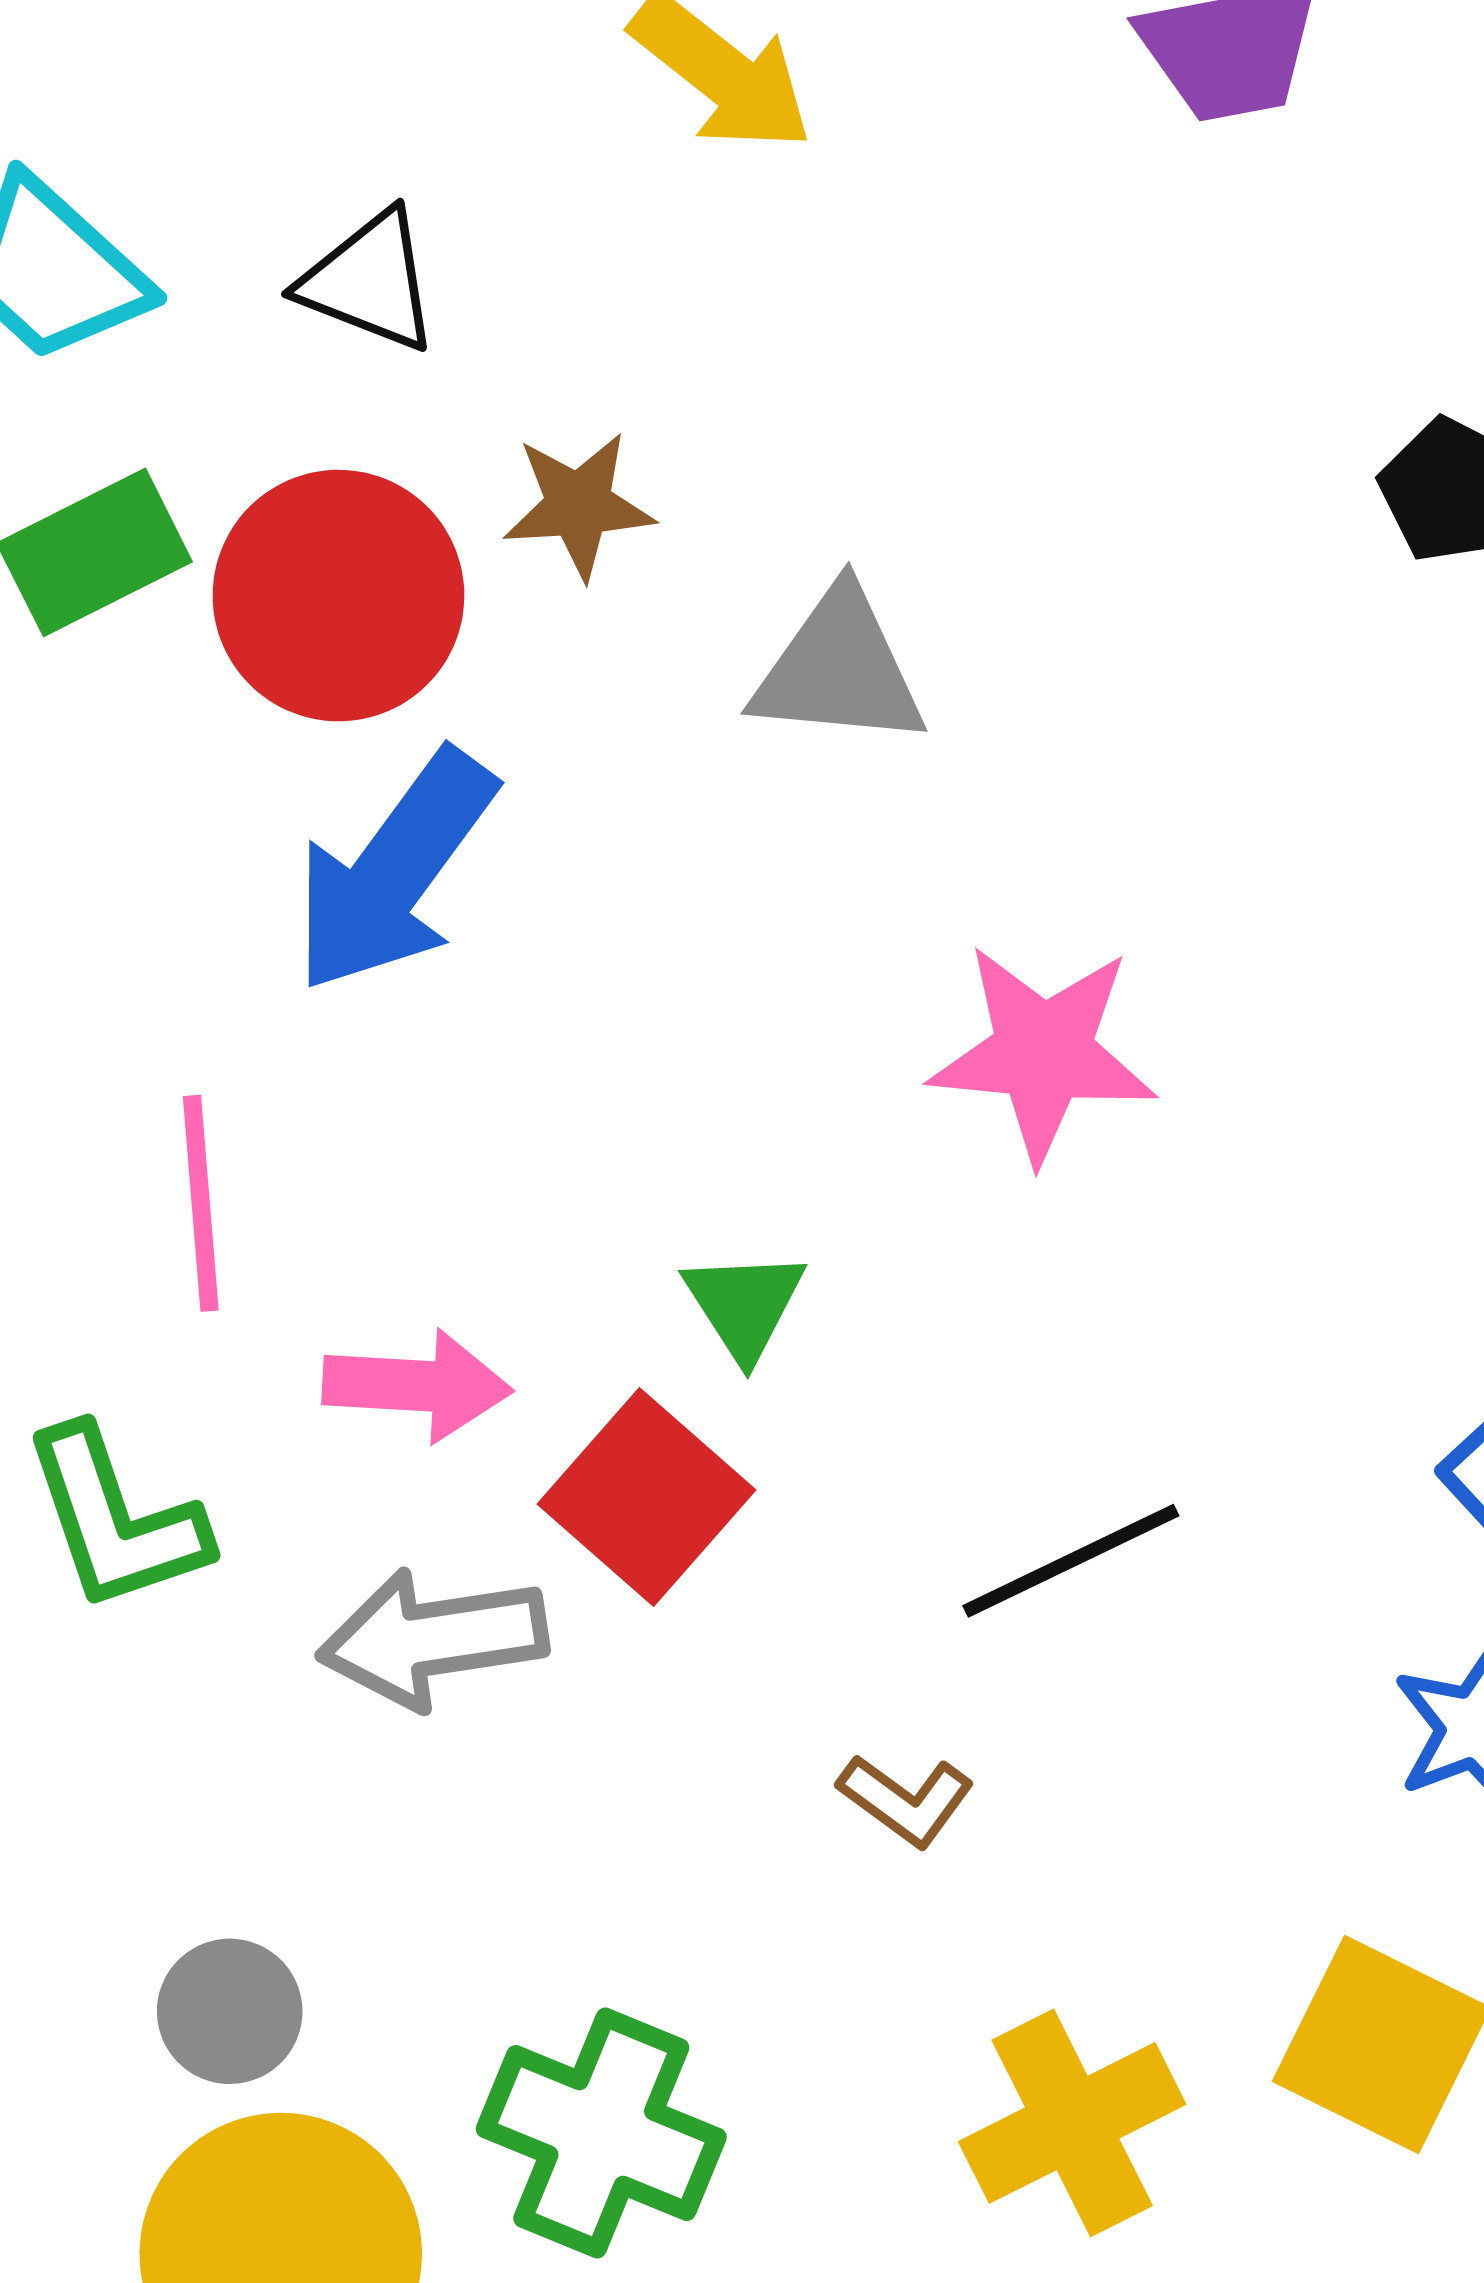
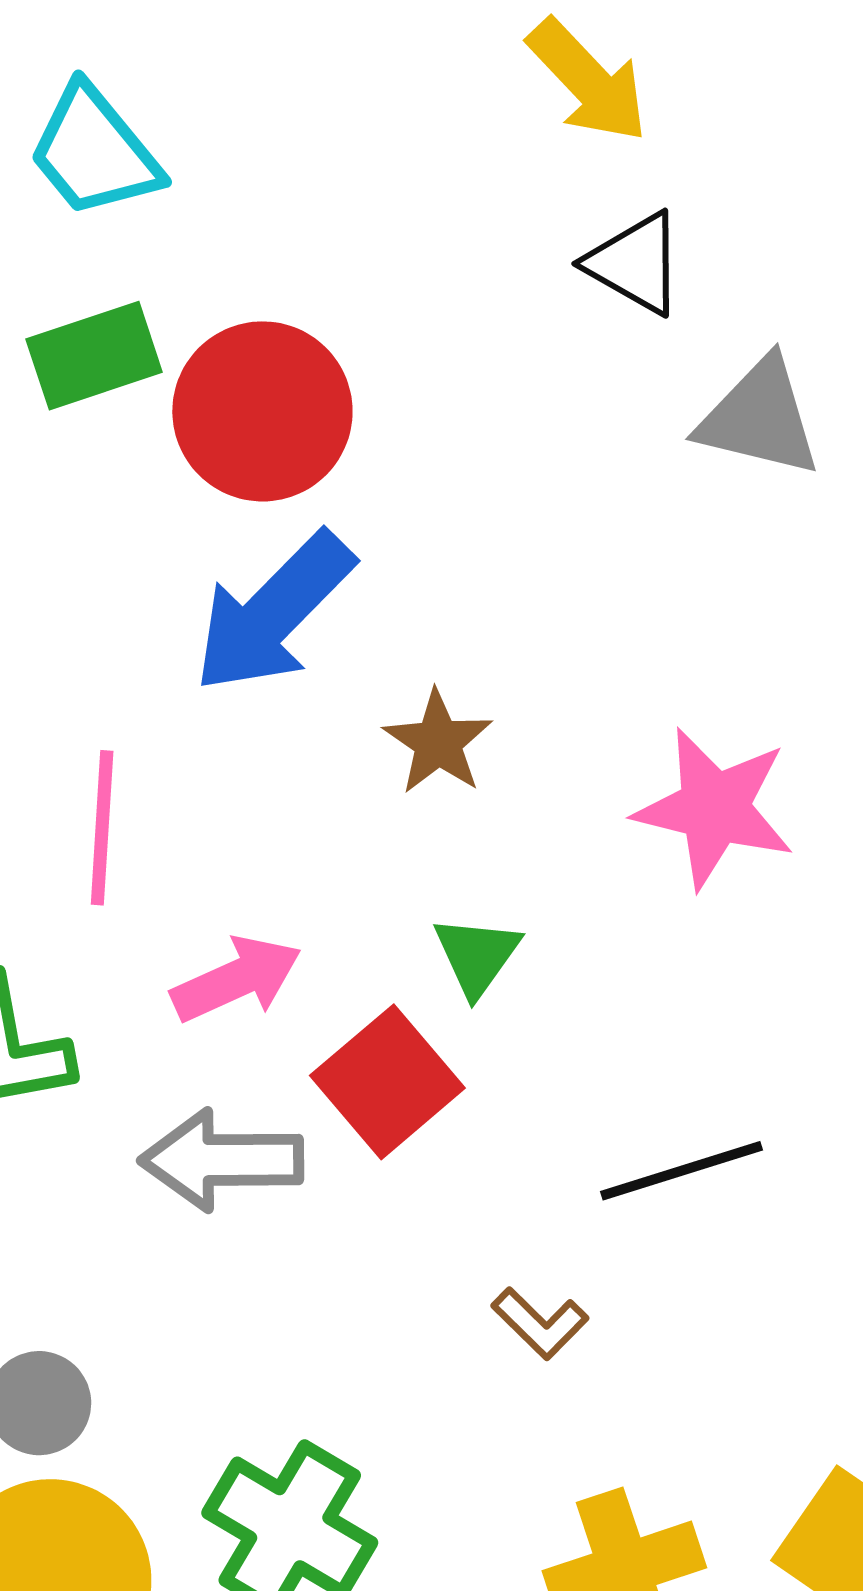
black triangle: (369, 281) -> (635, 263), moved
brown star: (579, 505) -> (438, 742), moved, turned 30
gray triangle: (839, 669) -> (759, 418), moved
pink arrow: (417, 1386) -> (237, 979), turned -36

